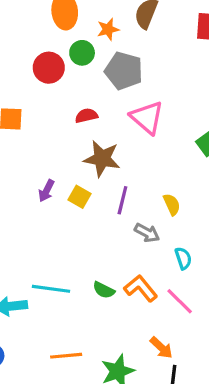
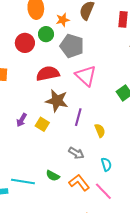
red semicircle: (86, 116) -> (48, 74), size x1.6
purple line: (122, 200) -> (78, 117), moved
gray arrow: (147, 233) -> (76, 153), moved
green semicircle: (104, 290) -> (53, 176), moved

